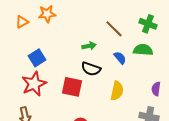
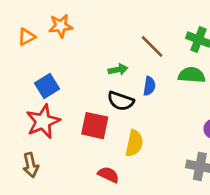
blue semicircle: (120, 58) -> (149, 86), moved, turned 48
yellow semicircle: (117, 91) -> (134, 143), moved

